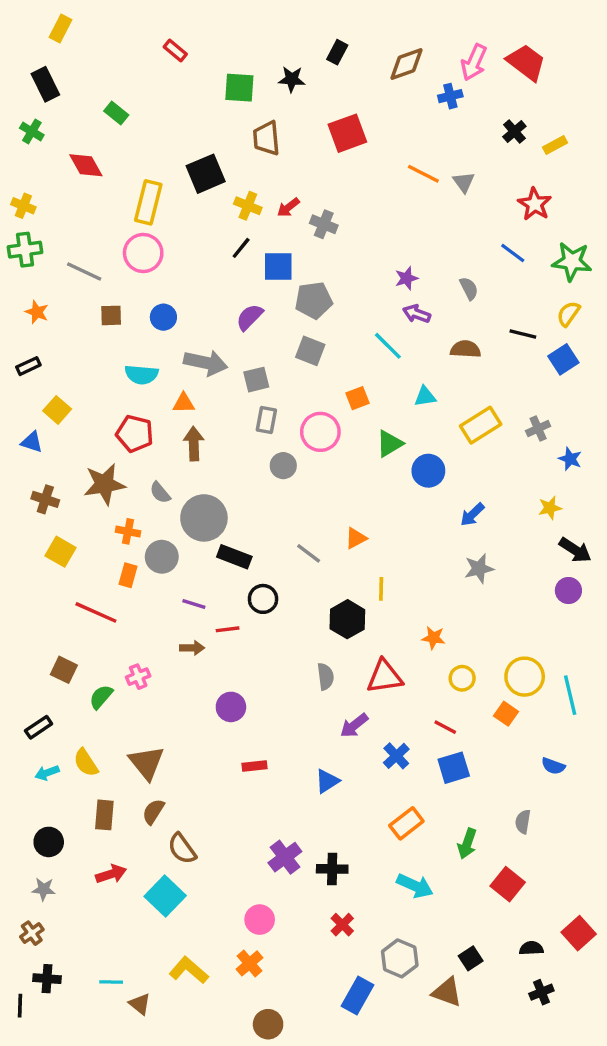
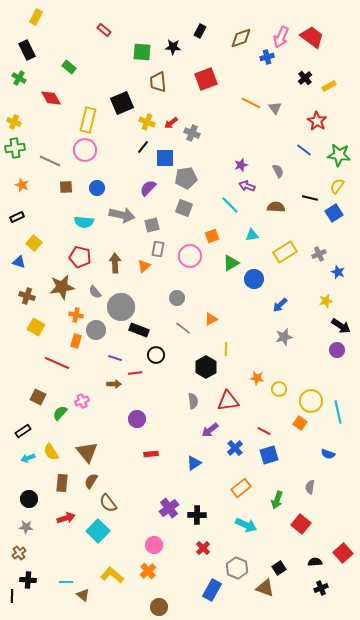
orange triangle: (184, 403) -> (144, 266), moved, turned -40
gray circle: (283, 466) -> (177, 298), moved
yellow circle: (462, 678) -> (279, 389), moved

